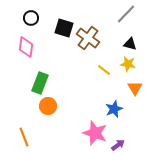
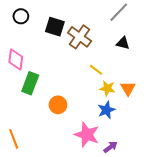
pink diamond: (26, 47) -> (16, 60), moved
yellow star: (128, 64) -> (107, 88), moved
orange circle: (48, 106) -> (58, 105), moved

